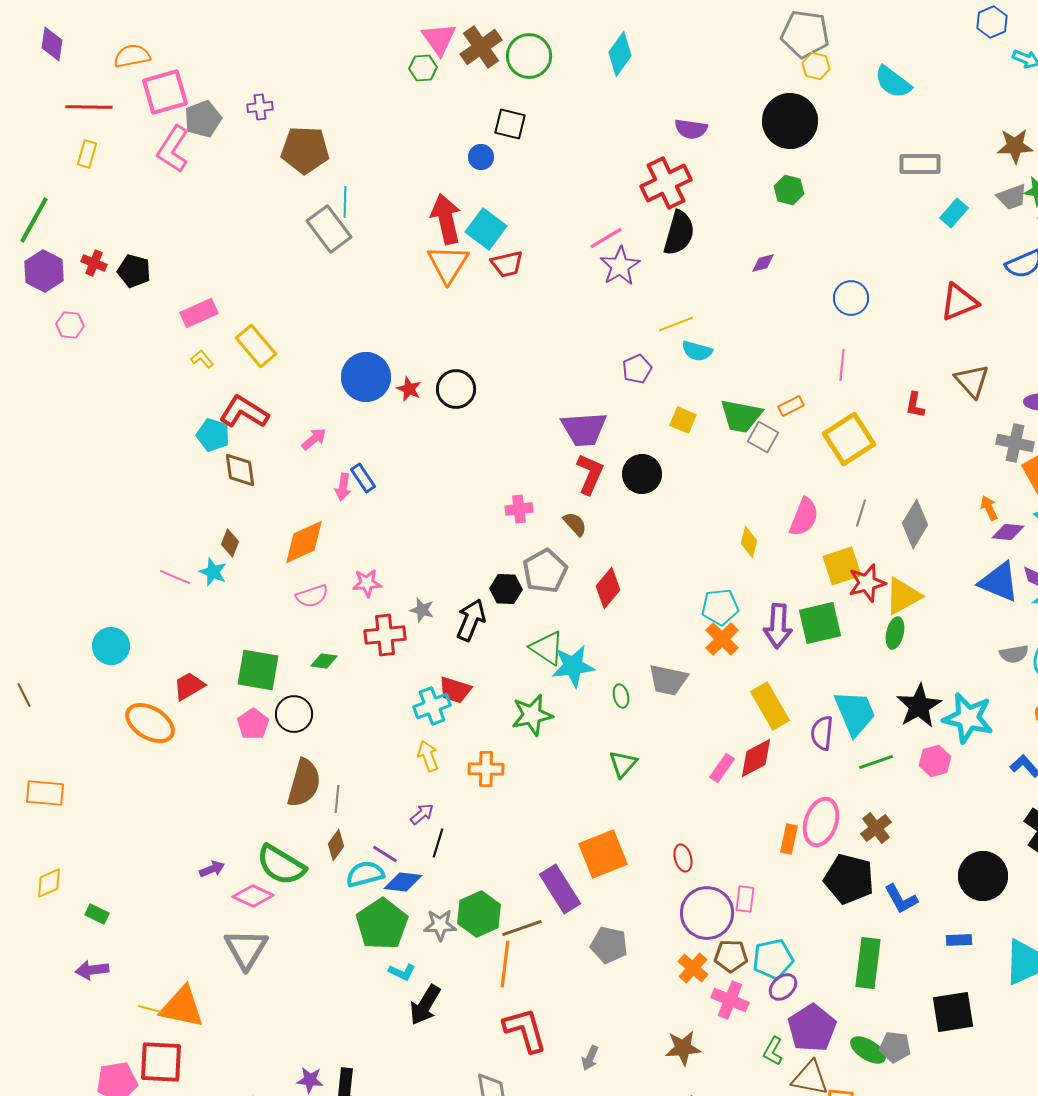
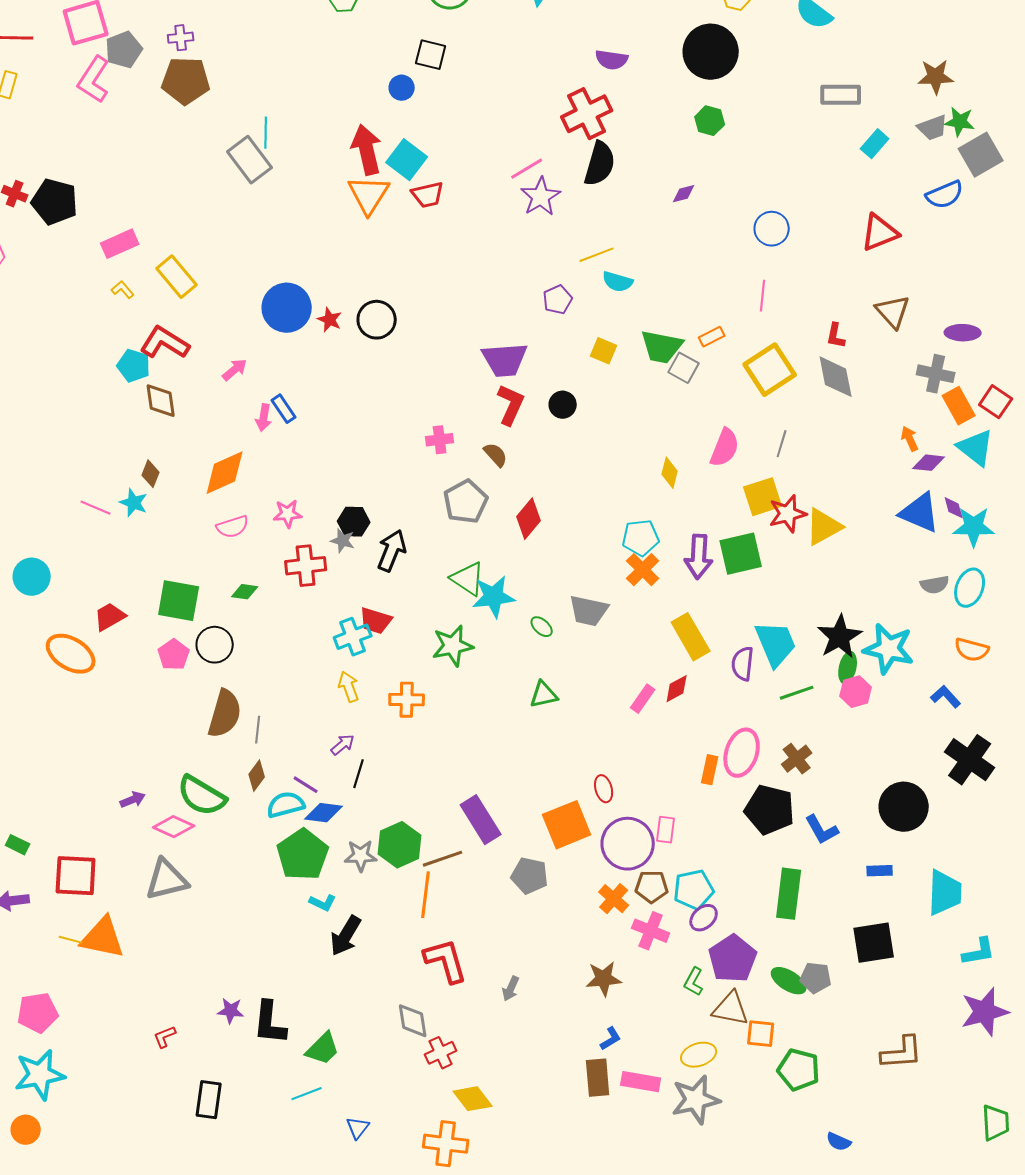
brown pentagon: (305, 150) -> (186, 81), moved
black pentagon: (134, 271) -> (55, 202), size x1.4
black circle: (642, 474) -> (563, 405), size x0.7
gray diamond: (915, 524) -> (836, 377), moved, turned -42
black hexagon: (506, 589) -> (354, 522), moved
green ellipse: (895, 633) -> (848, 668), moved
green ellipse: (621, 696) -> (542, 627), turned -35
red diamond: (756, 758) -> (677, 689), size x0.7
green triangle: (623, 764) -> (544, 695), turned 36
orange square: (603, 854) -> (567, 825), moved
gray triangle: (246, 949) -> (167, 880), turned 45
red square: (161, 1062) -> (76, 876), moved

